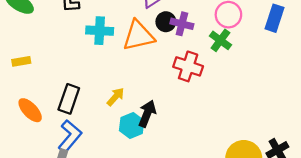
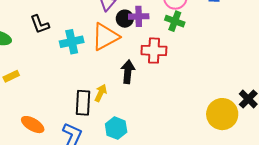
yellow rectangle: (21, 61) -> (11, 76), moved
black rectangle: (69, 99) -> (83, 103), moved
black arrow: (147, 114) -> (128, 72), moved
cyan hexagon: (132, 126) -> (116, 128), moved

